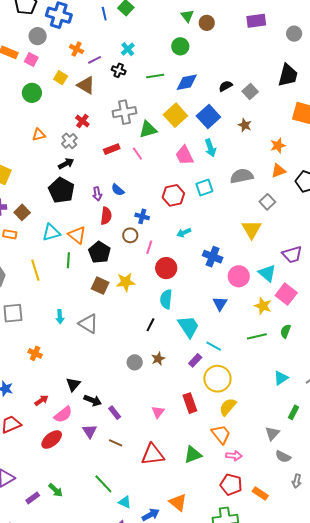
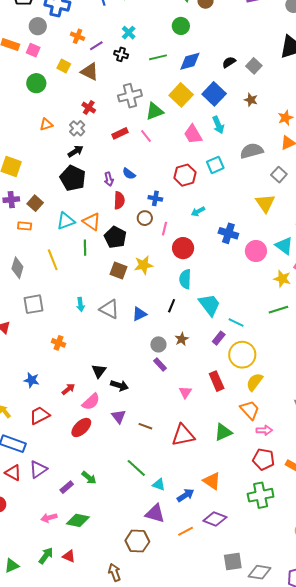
blue triangle: (220, 304) -> (139, 314), moved, turned 35
purple rectangle: (115, 413) -> (160, 365), moved

